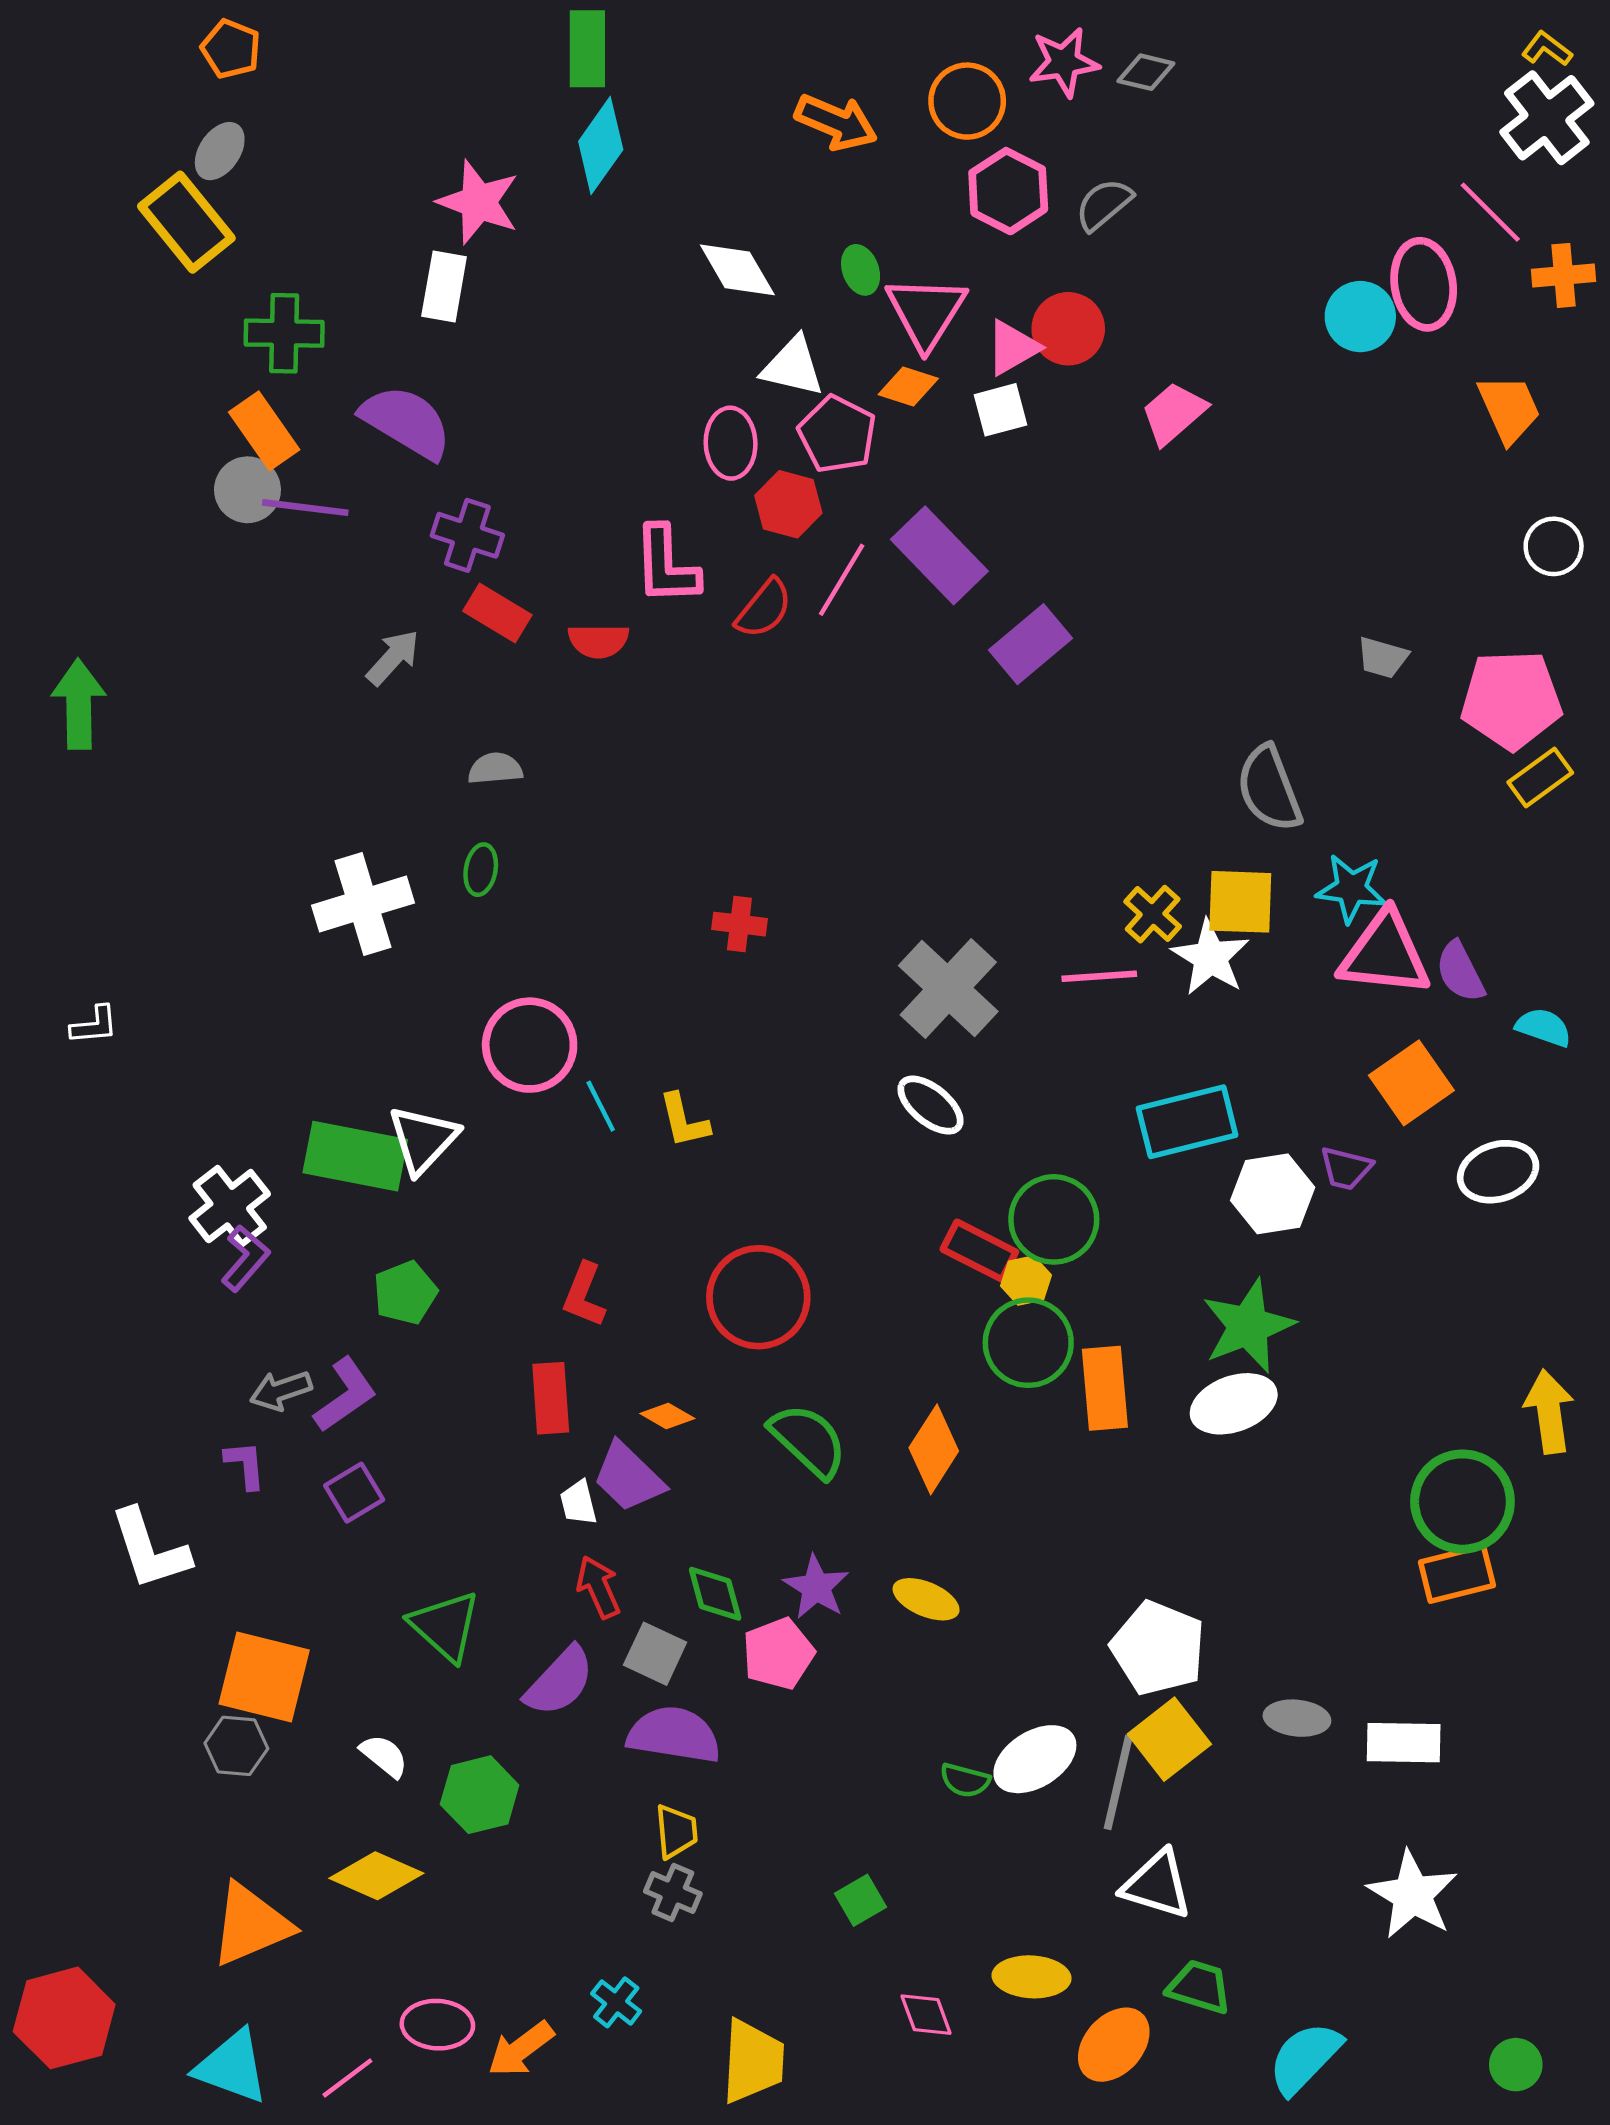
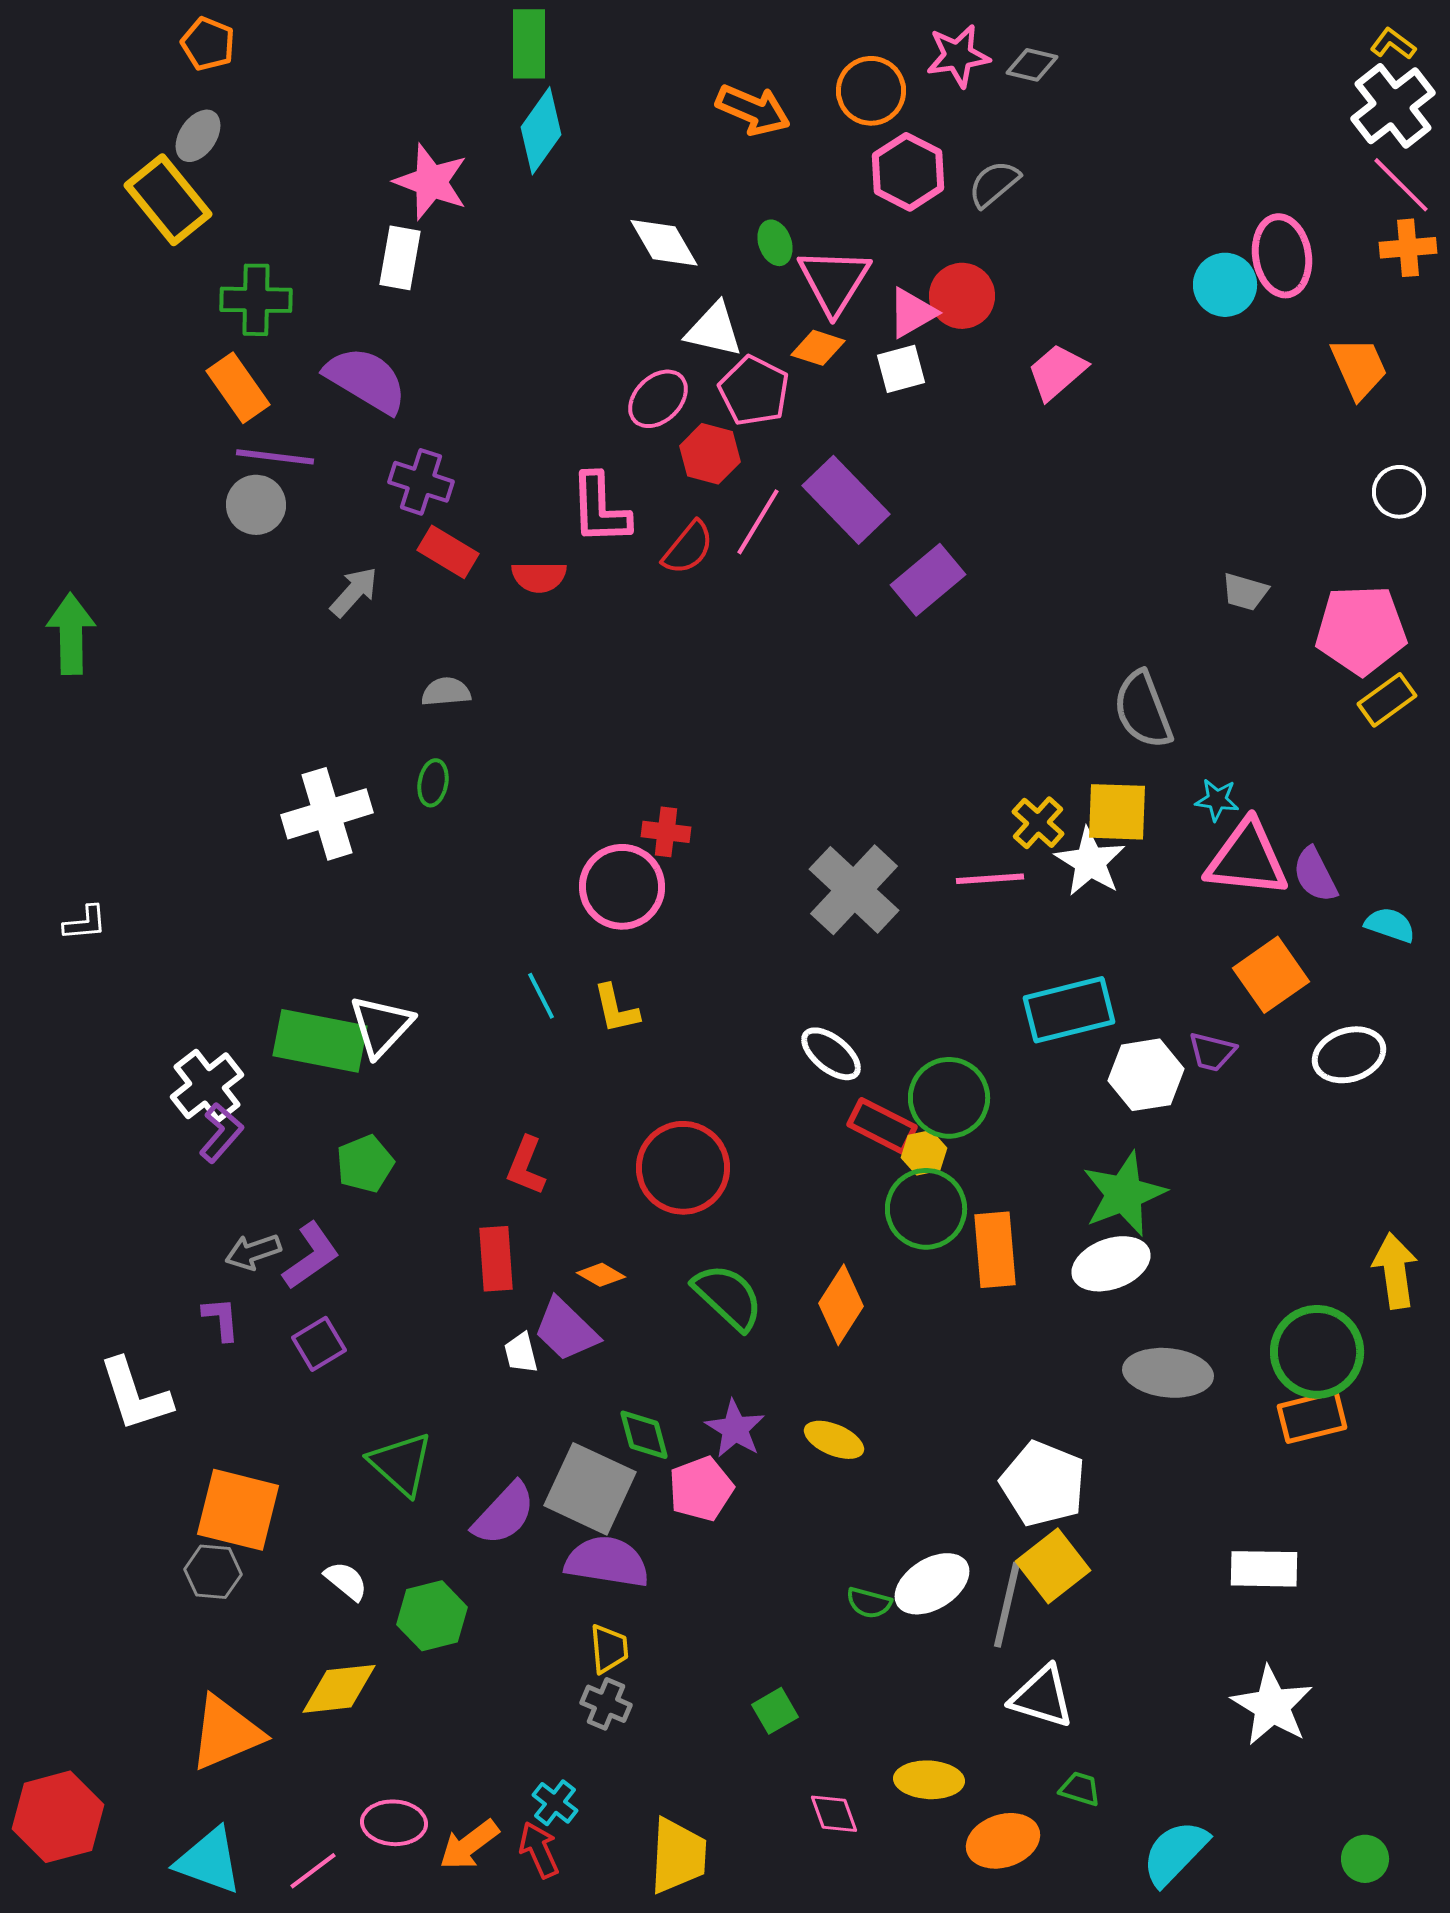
pink line: (1490, 212) -> (1401, 185), moved
pink ellipse: (731, 443) -> (658, 399), turned 48
gray circle: (247, 490) -> (256, 505), moved
cyan star: (1351, 888) -> (1217, 800), size x0.7
pink circle: (530, 1045) -> (622, 887), moved
white ellipse: (930, 1105) -> (831, 1054), moved
red arrow: (598, 1587) -> (539, 1850), moved
gray square: (655, 1654) -> (590, 1489), size x1.6
gray ellipse: (1297, 1718) -> (1168, 1373), moved, size x1.5
yellow diamond: (376, 1876) -> (339, 1689), turned -30
green trapezoid: (1199, 1987) -> (1080, 1789), size x0.7
orange ellipse: (1114, 2045) -> (1003, 1841), turned 30

